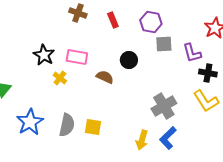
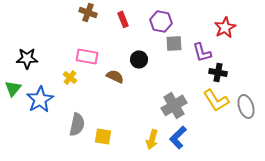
black star: (44, 55) -> (27, 58), moved, turned -30
blue star: (30, 122) -> (40, 99), moved
yellow square: (93, 127) -> (103, 136), moved

